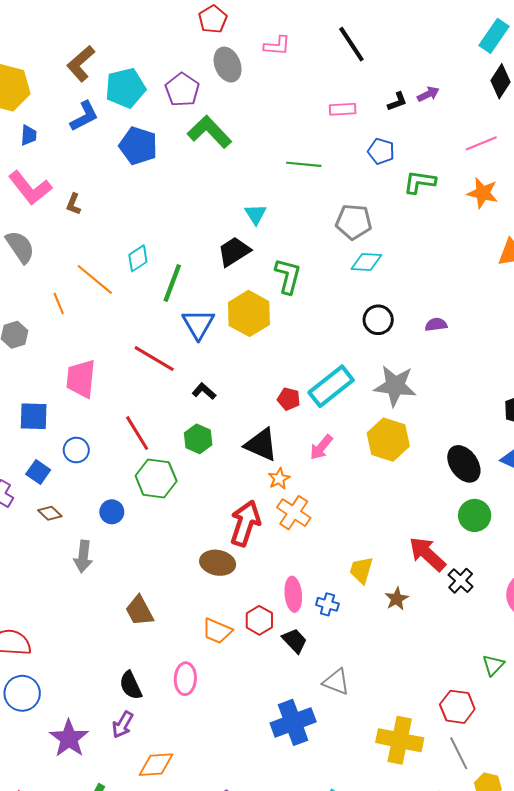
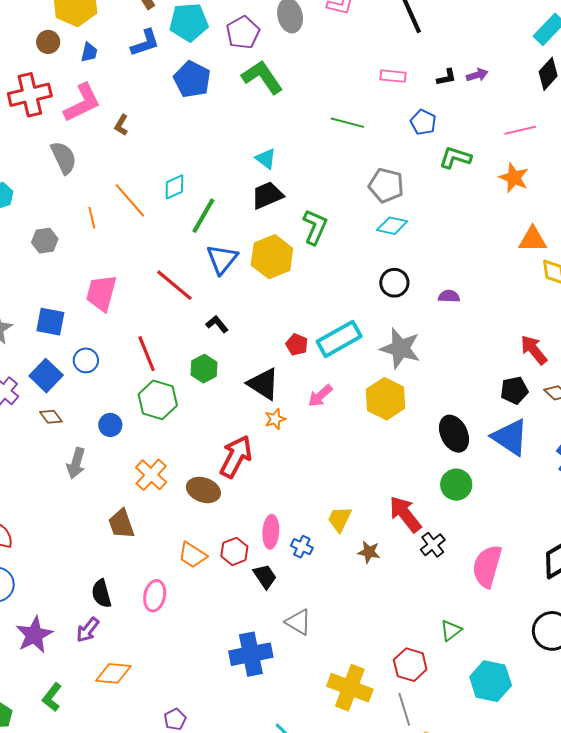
pink L-shape: (30, 188) -> (82, 103), turned -87
cyan triangle: (255, 214) -> (266, 159), moved, turned -30
blue square: (38, 472) -> (46, 376), size x1.4
orange cross: (294, 513) -> (151, 475), moved
brown star: (397, 599) -> (369, 552), turned 30

